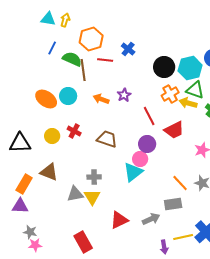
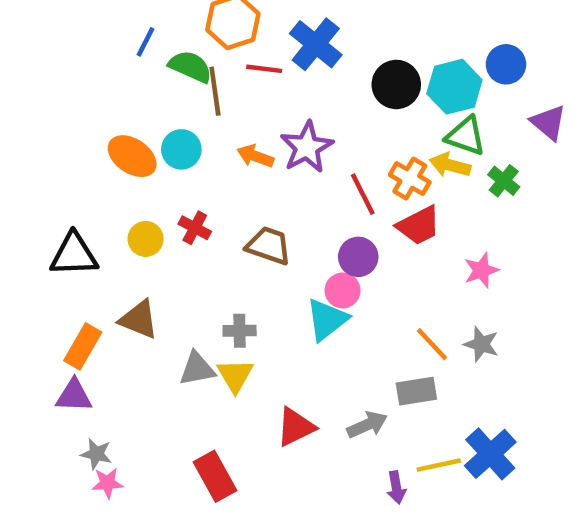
blue cross: (128, 49) -> (316, 44), size x1.6
orange cross: (170, 94) -> (410, 179), moved, turned -30
purple star: (124, 95) -> (307, 147), size x1.6

